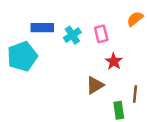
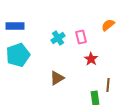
blue rectangle: (42, 28) -> (15, 26), moved
brown triangle: (95, 85) -> (57, 78), moved

